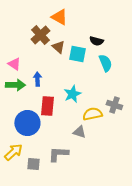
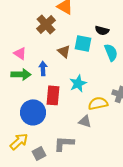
brown triangle: (58, 47) -> (64, 51), moved
gray square: (33, 164) -> (39, 153), turned -32

